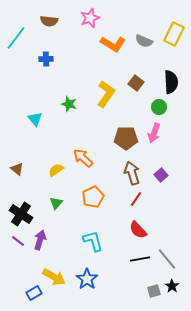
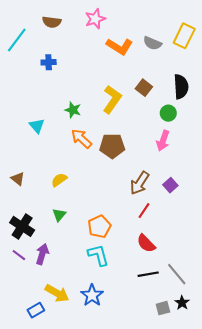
brown pentagon: (126, 138) -> (112, 146), moved
orange arrow: (83, 158) -> (81, 139), moved
brown arrow: (132, 173) -> (140, 183), turned -130
orange pentagon: (93, 197) -> (99, 226), moved

